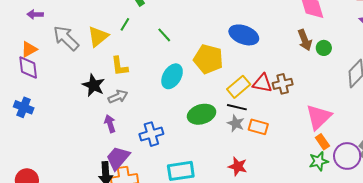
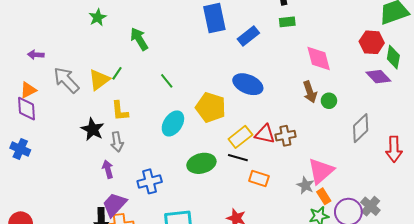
green line: (125, 24) -> (117, 73), moved
gray arrow: (118, 97) -> (117, 142), turned 102
gray star: (236, 123) -> (305, 185), moved

